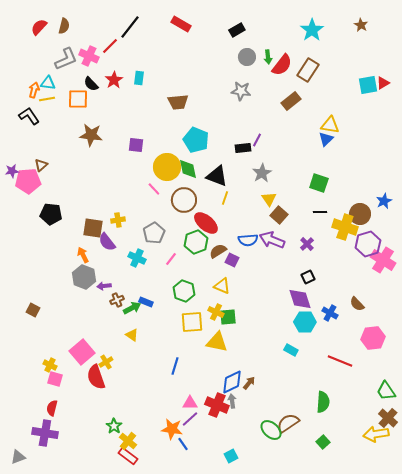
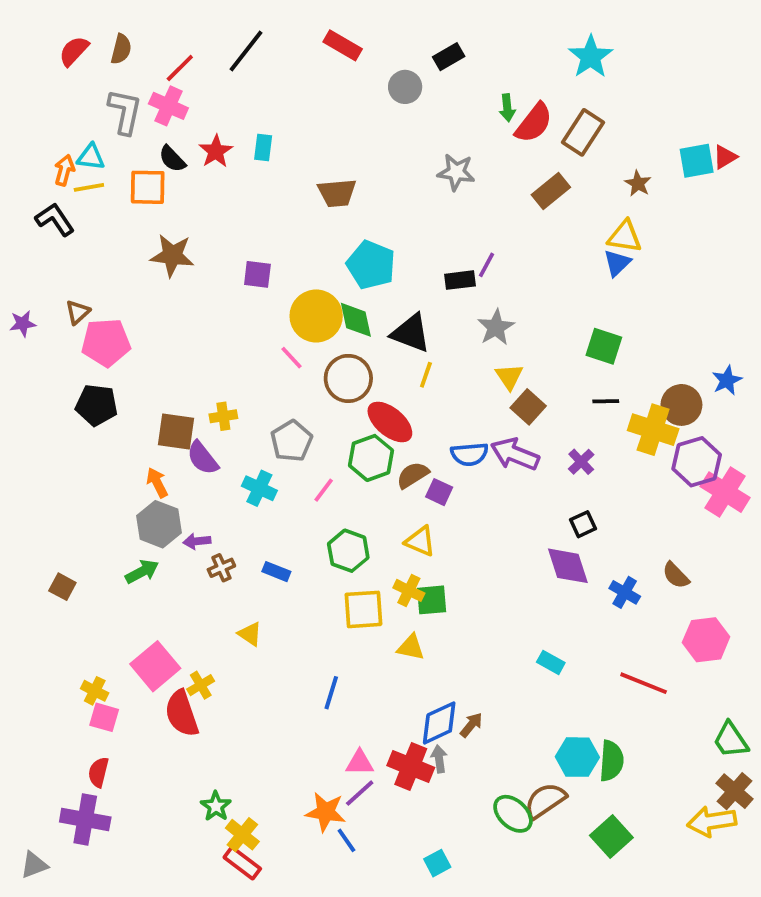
brown star: (361, 25) -> (638, 183), moved
red line: (110, 46) -> (180, 68), moved
gray circle: (247, 57) -> (405, 87), moved
gray L-shape: (66, 59) -> (125, 112), turned -55
pink pentagon: (28, 181) -> (106, 342), moved
green arrow: (132, 308) -> (142, 572), moved
cyan hexagon: (305, 322) -> (577, 757), moved
yellow triangle: (217, 342) -> (411, 647), size x0.7
green square: (323, 442) -> (611, 837), size x1.5

